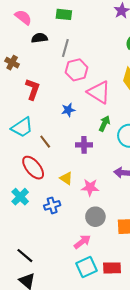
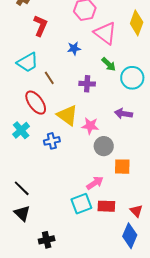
green arrow: (104, 124) -> (109, 64), turned 105
yellow triangle: (66, 178) -> (67, 115), size x1.6
gray circle: (95, 217) -> (104, 146), moved
pink arrow: (82, 242) -> (95, 183), moved

